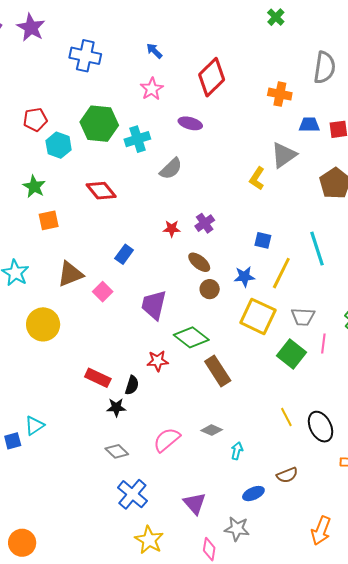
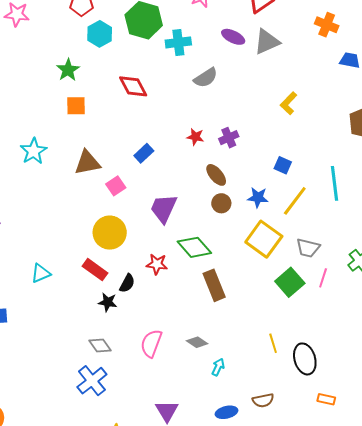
gray triangle: (284, 155) -> (267, 42), moved
yellow circle: (43, 324) -> (110, 233), moved
cyan triangle: (34, 426) -> (41, 273), moved
pink semicircle: (167, 440) -> (151, 343), turned -40
blue cross: (132, 494) -> (92, 381), moved

